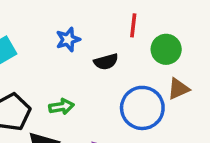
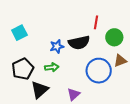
blue star: (68, 39) -> (57, 46), moved
black semicircle: (106, 62) -> (79, 43), size x1.5

